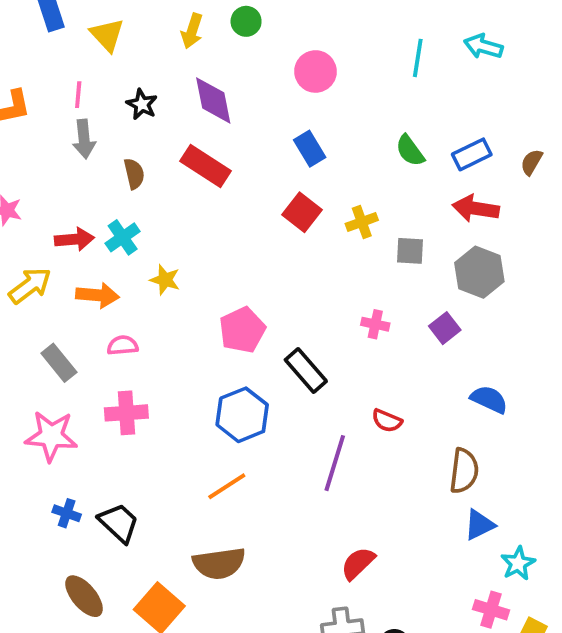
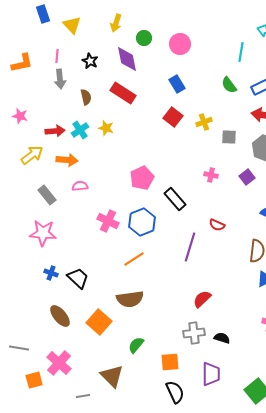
green circle: (246, 21) -> (144, 38), moved
cyan line: (418, 58) -> (241, 52), moved
yellow star: (165, 280) -> (106, 128), moved
pink cross: (126, 413) -> (108, 221), moved, turned 30

